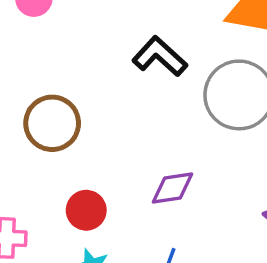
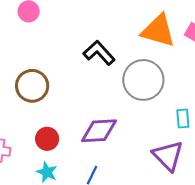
purple diamond: (172, 188) -> (99, 131), size x1.4

